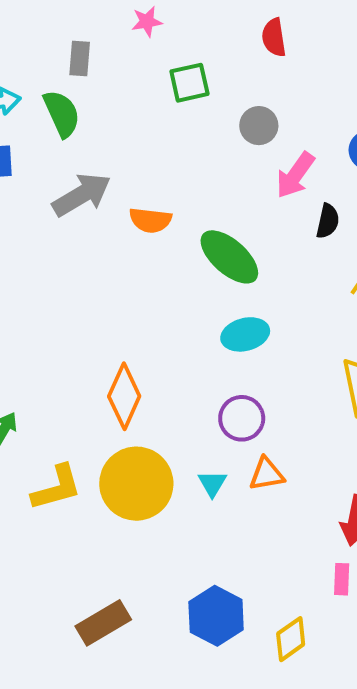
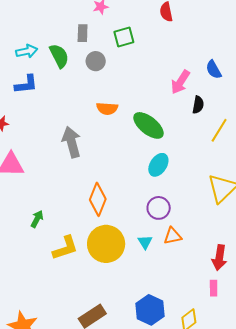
gray rectangle: (80, 58) -> (83, 33), moved
gray circle: (259, 126) -> (96, 61), moved
gray arrow: (82, 195) -> (72, 142), moved, turned -72
cyan ellipse: (245, 334) -> (158, 165), turned -40

